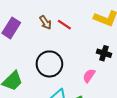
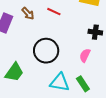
brown arrow: (45, 22) -> (28, 13), moved

